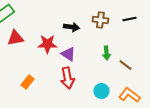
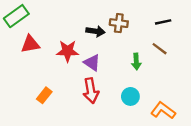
brown cross: (100, 20) -> (119, 23), moved
brown line: (125, 65) -> (160, 49), moved
cyan circle: (101, 91) -> (130, 96), moved

